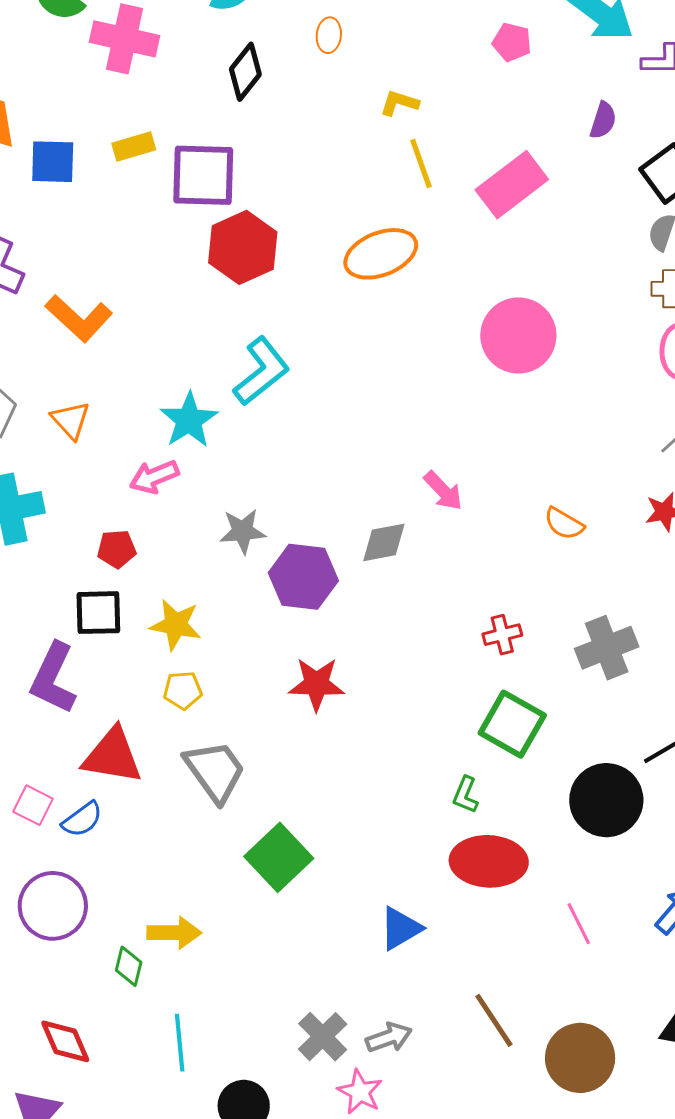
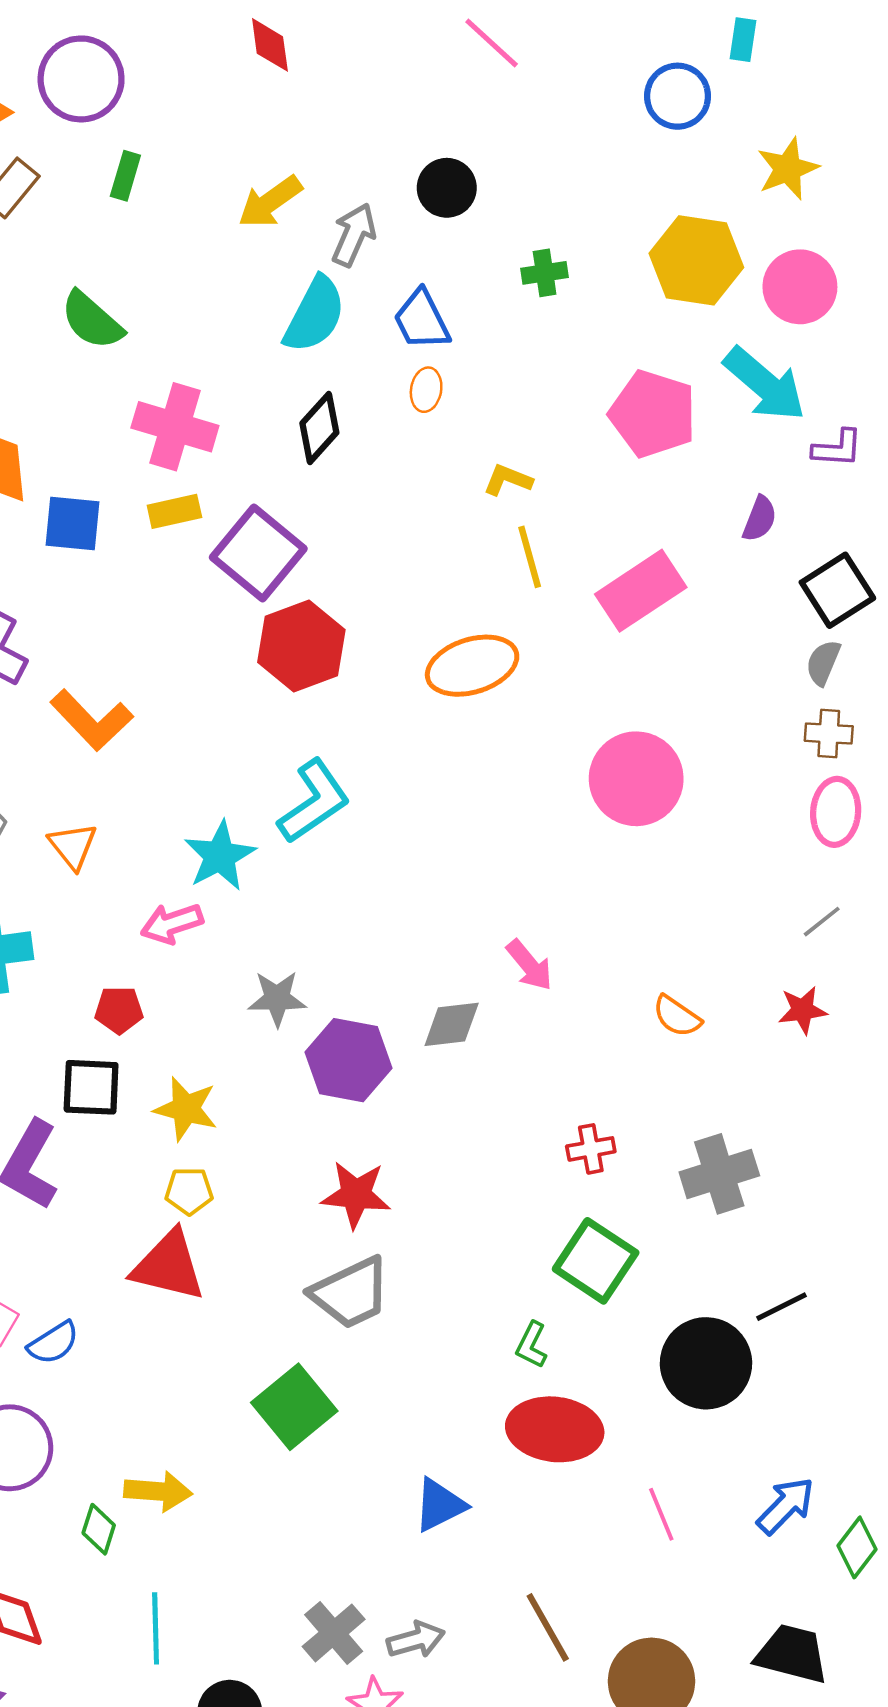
pink cross: (124, 39) -> (175, 427), moved
pink pentagon: (512, 42) -> (653, 414), size x1.8
purple square: (203, 175) -> (258, 553), turned 34
red triangle: (112, 756) -> (169, 1266), moved
gray trapezoid: (215, 771) -> (351, 1293), moved, turned 96

